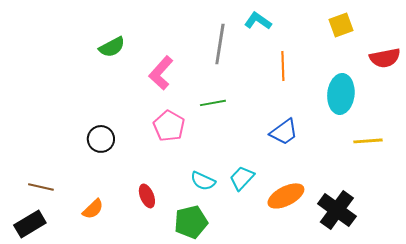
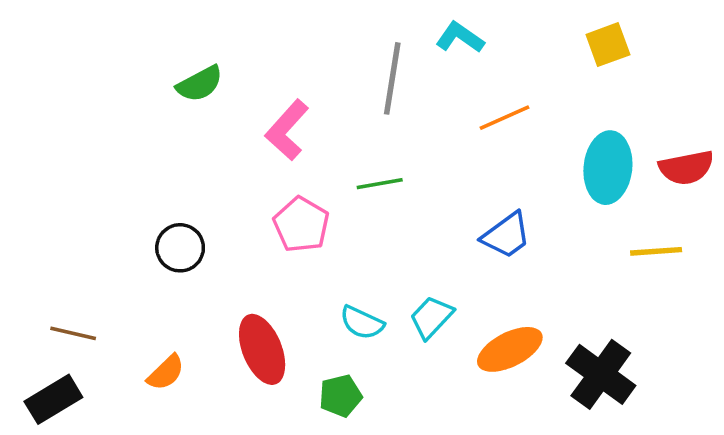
red semicircle: (385, 58) -> (686, 168), moved
orange line: (283, 66) -> (505, 118), turned 68
red ellipse: (147, 196) -> (262, 349), size x1.6
green pentagon: (191, 222) -> (341, 396), size x0.7

